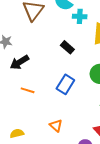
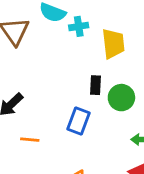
black rectangle: (67, 47) -> (95, 85), moved, turned 64

